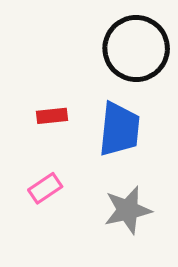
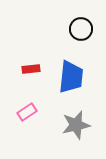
black circle: (136, 48) -> (81, 29), size x0.6

